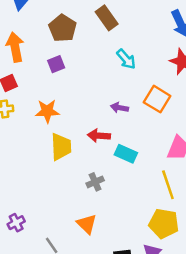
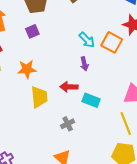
cyan arrow: (126, 59) -> (87, 40), moved
orange square: (157, 99) -> (112, 42), moved
purple arrow: (120, 108) -> (84, 64), turned -112

